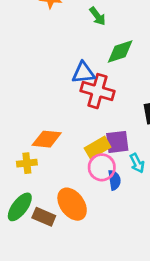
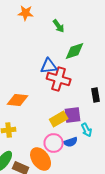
orange diamond: (47, 139) -> (18, 100), moved
pink circle: (102, 167) -> (54, 143), moved
blue semicircle: (114, 180) -> (71, 142), turned 80

